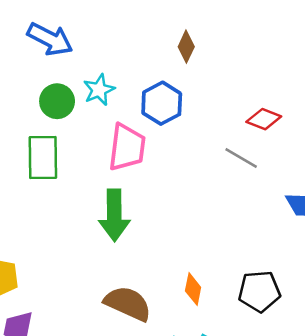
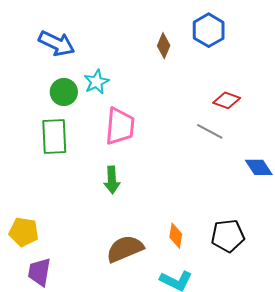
blue hexagon: (162, 103) -> (209, 30), moved
green arrow: (114, 215) -> (112, 180), size x0.7
brown semicircle: (128, 303) -> (125, 249), turned -45

